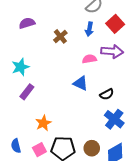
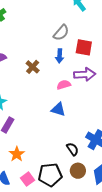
red square: (115, 24) -> (84, 47), turned -30
black semicircle: (107, 94) -> (73, 149), moved, turned -88
orange star: (43, 123) -> (17, 154), moved

